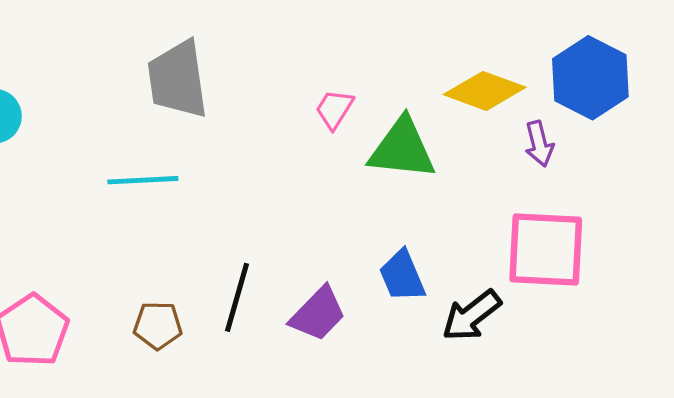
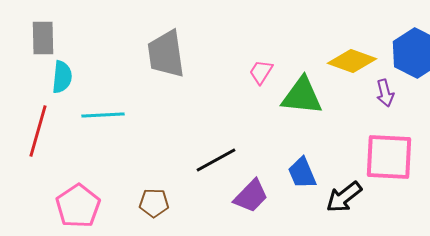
cyan line: (143, 180) -> (103, 115), moved
black line: (237, 297) -> (216, 160), moved, turned 45

